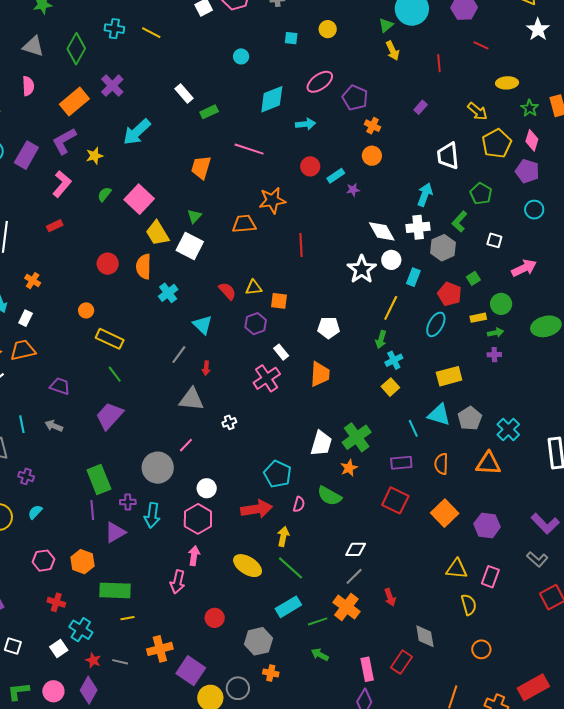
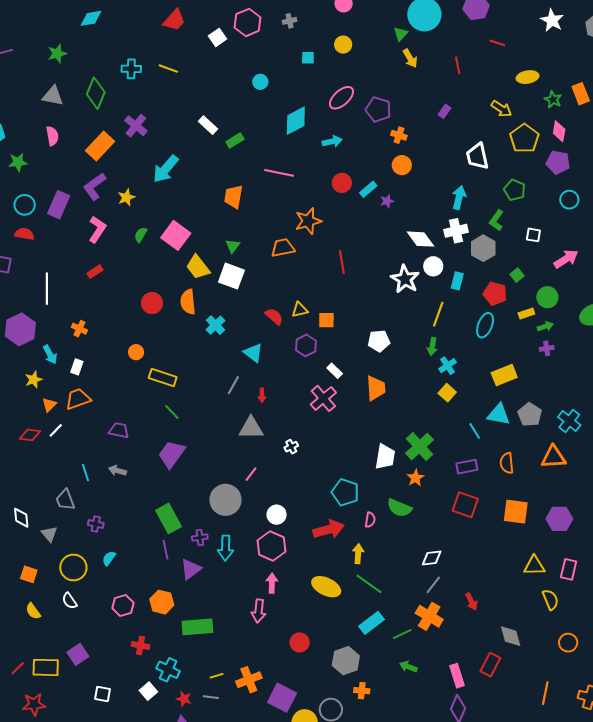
orange square: (445, 513) -> (516, 512), turned -32
yellow line: (128, 618) -> (217, 676), moved

